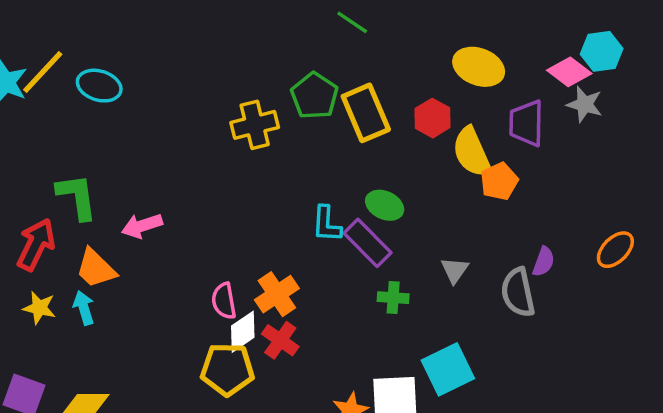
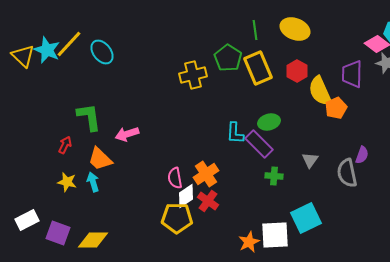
green line: (352, 22) -> (255, 30), moved, turned 48
yellow ellipse: (479, 67) -> (295, 29), moved
cyan ellipse: (99, 86) -> (102, 52), turned 35
green ellipse: (385, 205) -> (269, 122), turned -40
red arrow: (36, 245) -> (65, 145), size x0.6

